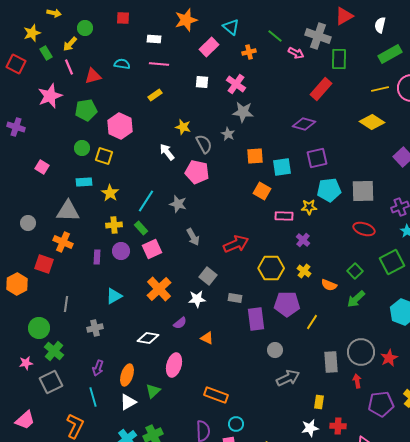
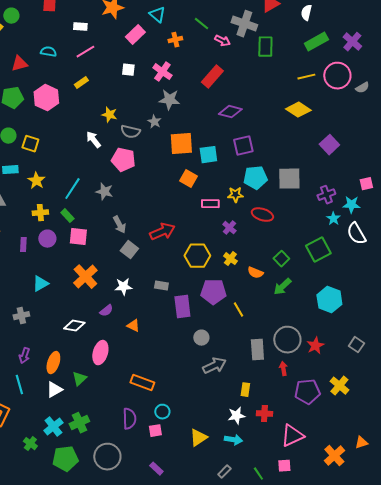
pink line: (159, 64) -> (85, 52), turned -36
red rectangle: (321, 89) -> (212, 77), moved
pink hexagon: (120, 126) -> (46, 98), moved
gray semicircle: (204, 144) -> (130, 132), turned 132
orange square: (255, 156) -> (181, 144), size x1.4
red ellipse: (364, 229) -> (262, 215), moved
pink square: (152, 249) -> (78, 237), turned 30
gray square: (208, 276) -> (129, 250), moved
yellow line: (312, 322) -> (238, 310), turned -63

